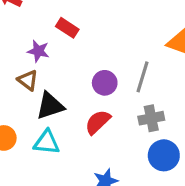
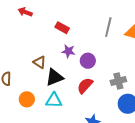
purple star: (38, 51) -> (68, 51), moved
gray line: (143, 77) -> (108, 27), moved

